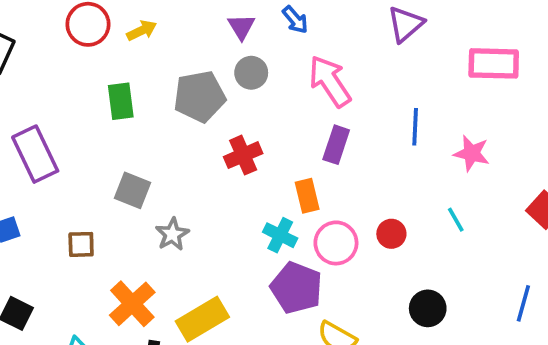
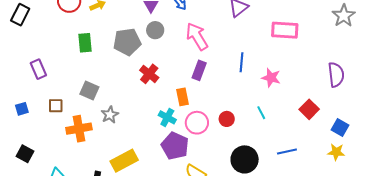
purple rectangle: (35, 154) -> (38, 69), size x0.7
red cross: (243, 155) -> (149, 74), turned -30
brown square: (81, 244) -> (56, 106), moved
blue line: (523, 303) -> (287, 152), moved, turned 60
orange cross: (132, 304) -> (79, 129), moved, turned 30
black circle: (428, 308) -> (245, 159), size x1.4

